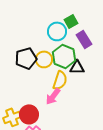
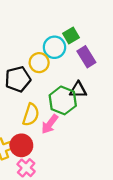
green hexagon: (64, 56) -> (63, 100), moved
yellow circle: (44, 59) -> (39, 63), moved
yellow semicircle: (60, 80) -> (31, 115), moved

